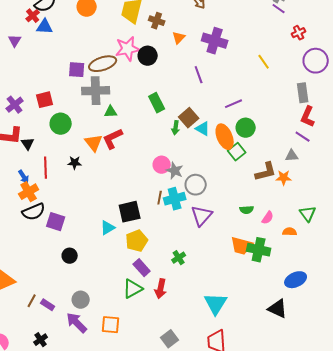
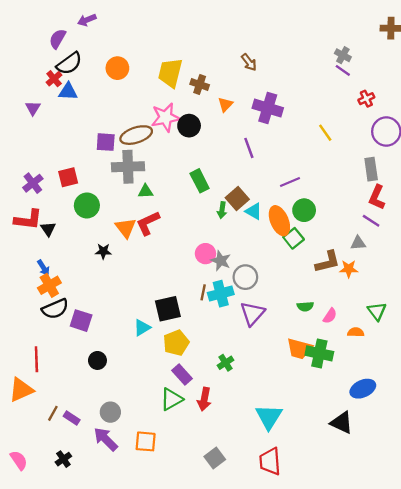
red line: (46, 168) -> (36, 359), moved

